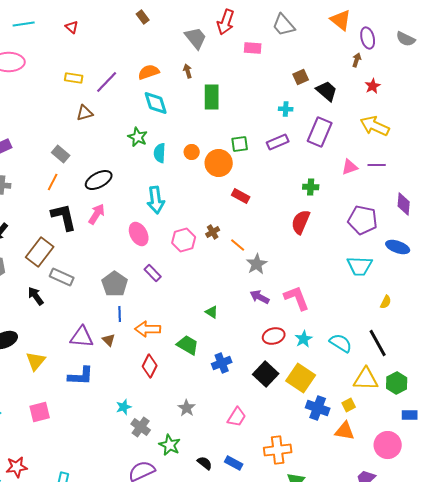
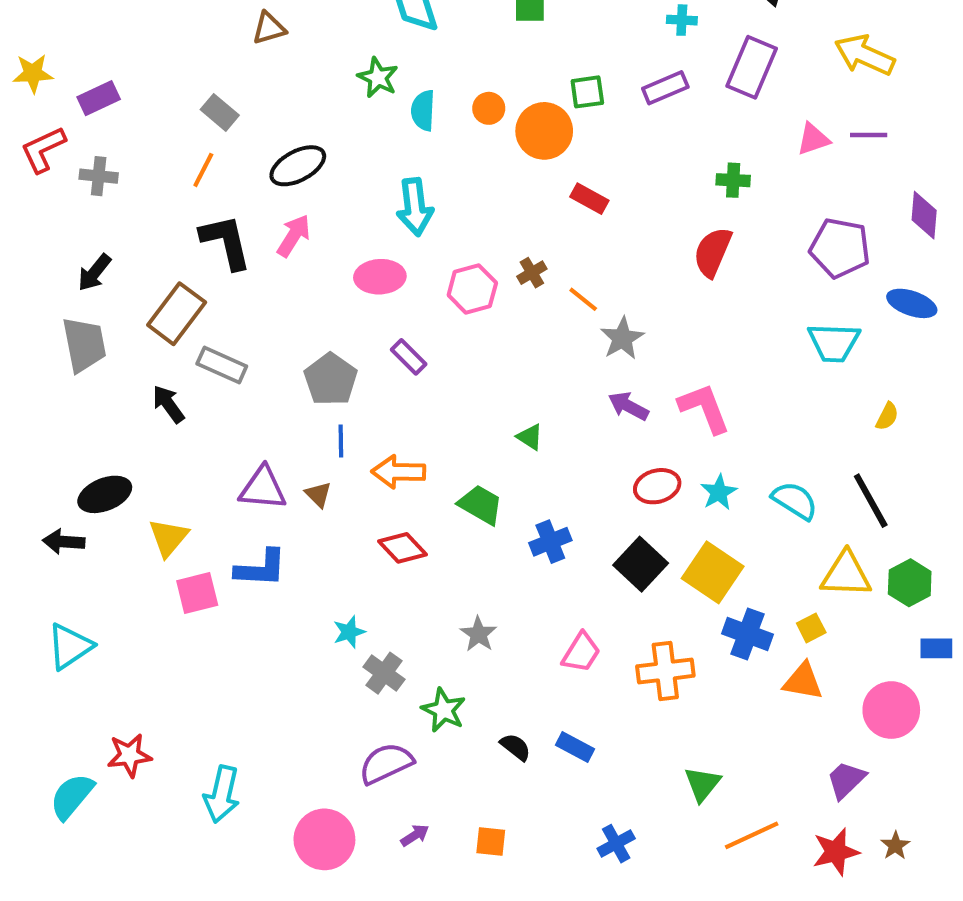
pink ellipse: (139, 234) -> (380, 277), turned -65
red diamond: (150, 366) -> (402, 548), turned -70
pink square: (40, 412) -> (197, 593), moved
orange cross: (278, 450) -> (665, 671), moved

